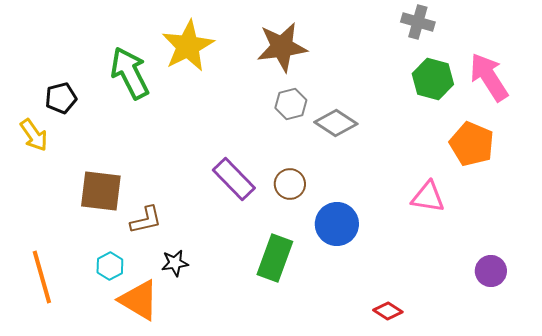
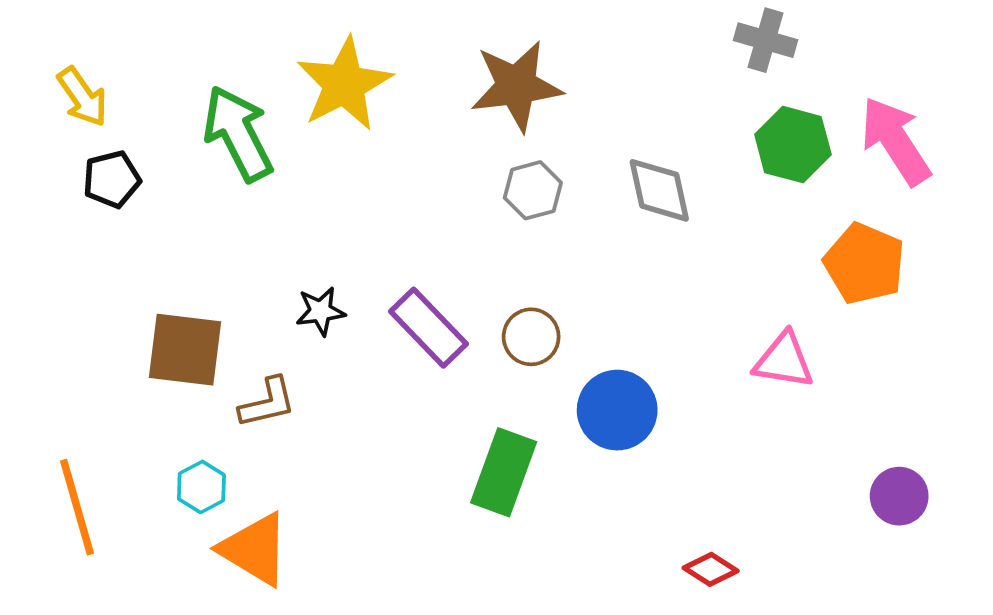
gray diamond: (336, 123) -> (659, 190), moved, turned 45
yellow arrow: (34, 135) -> (82, 97), moved
black star: (175, 263) -> (320, 311), moved

